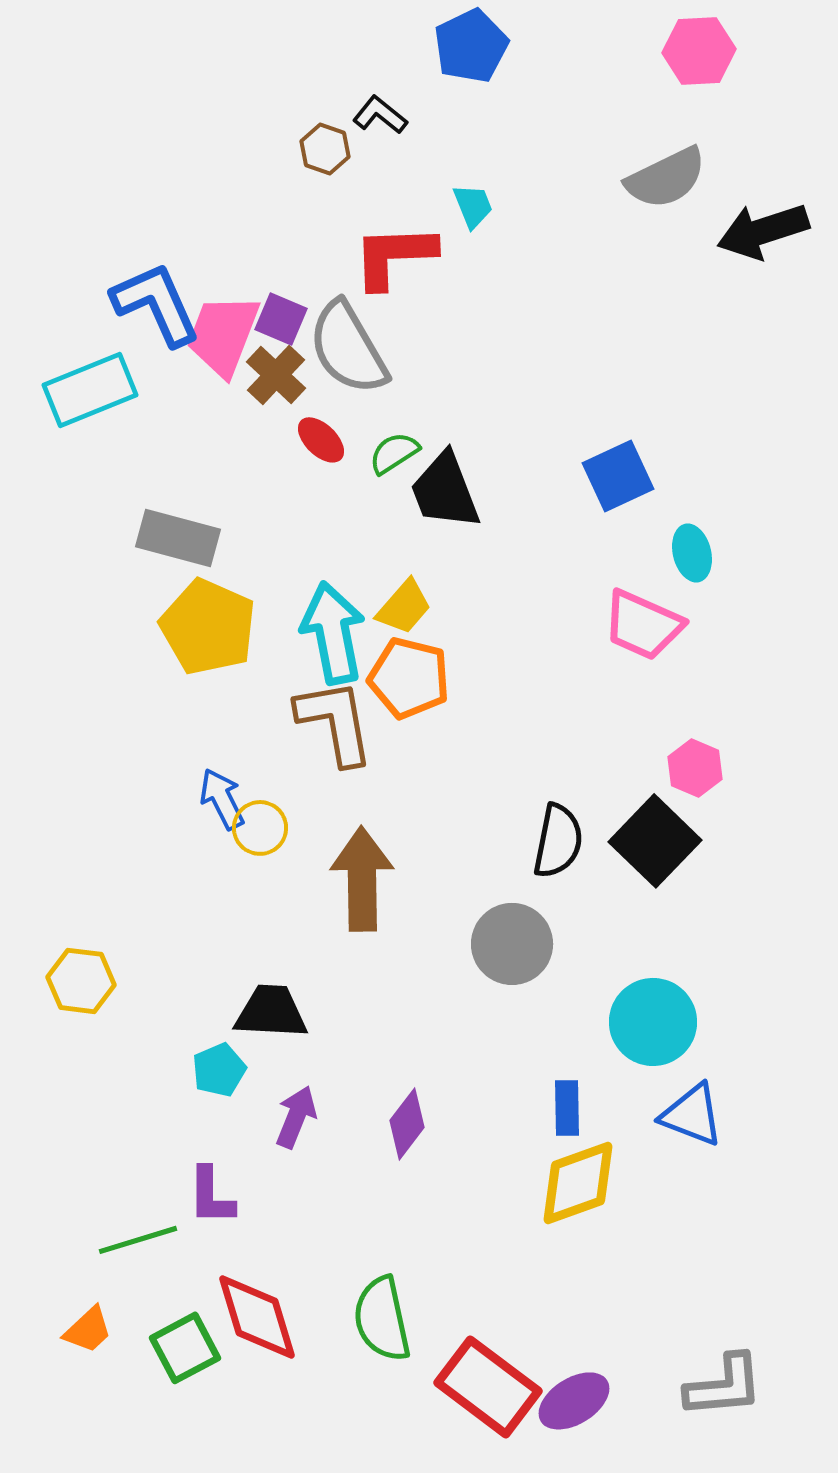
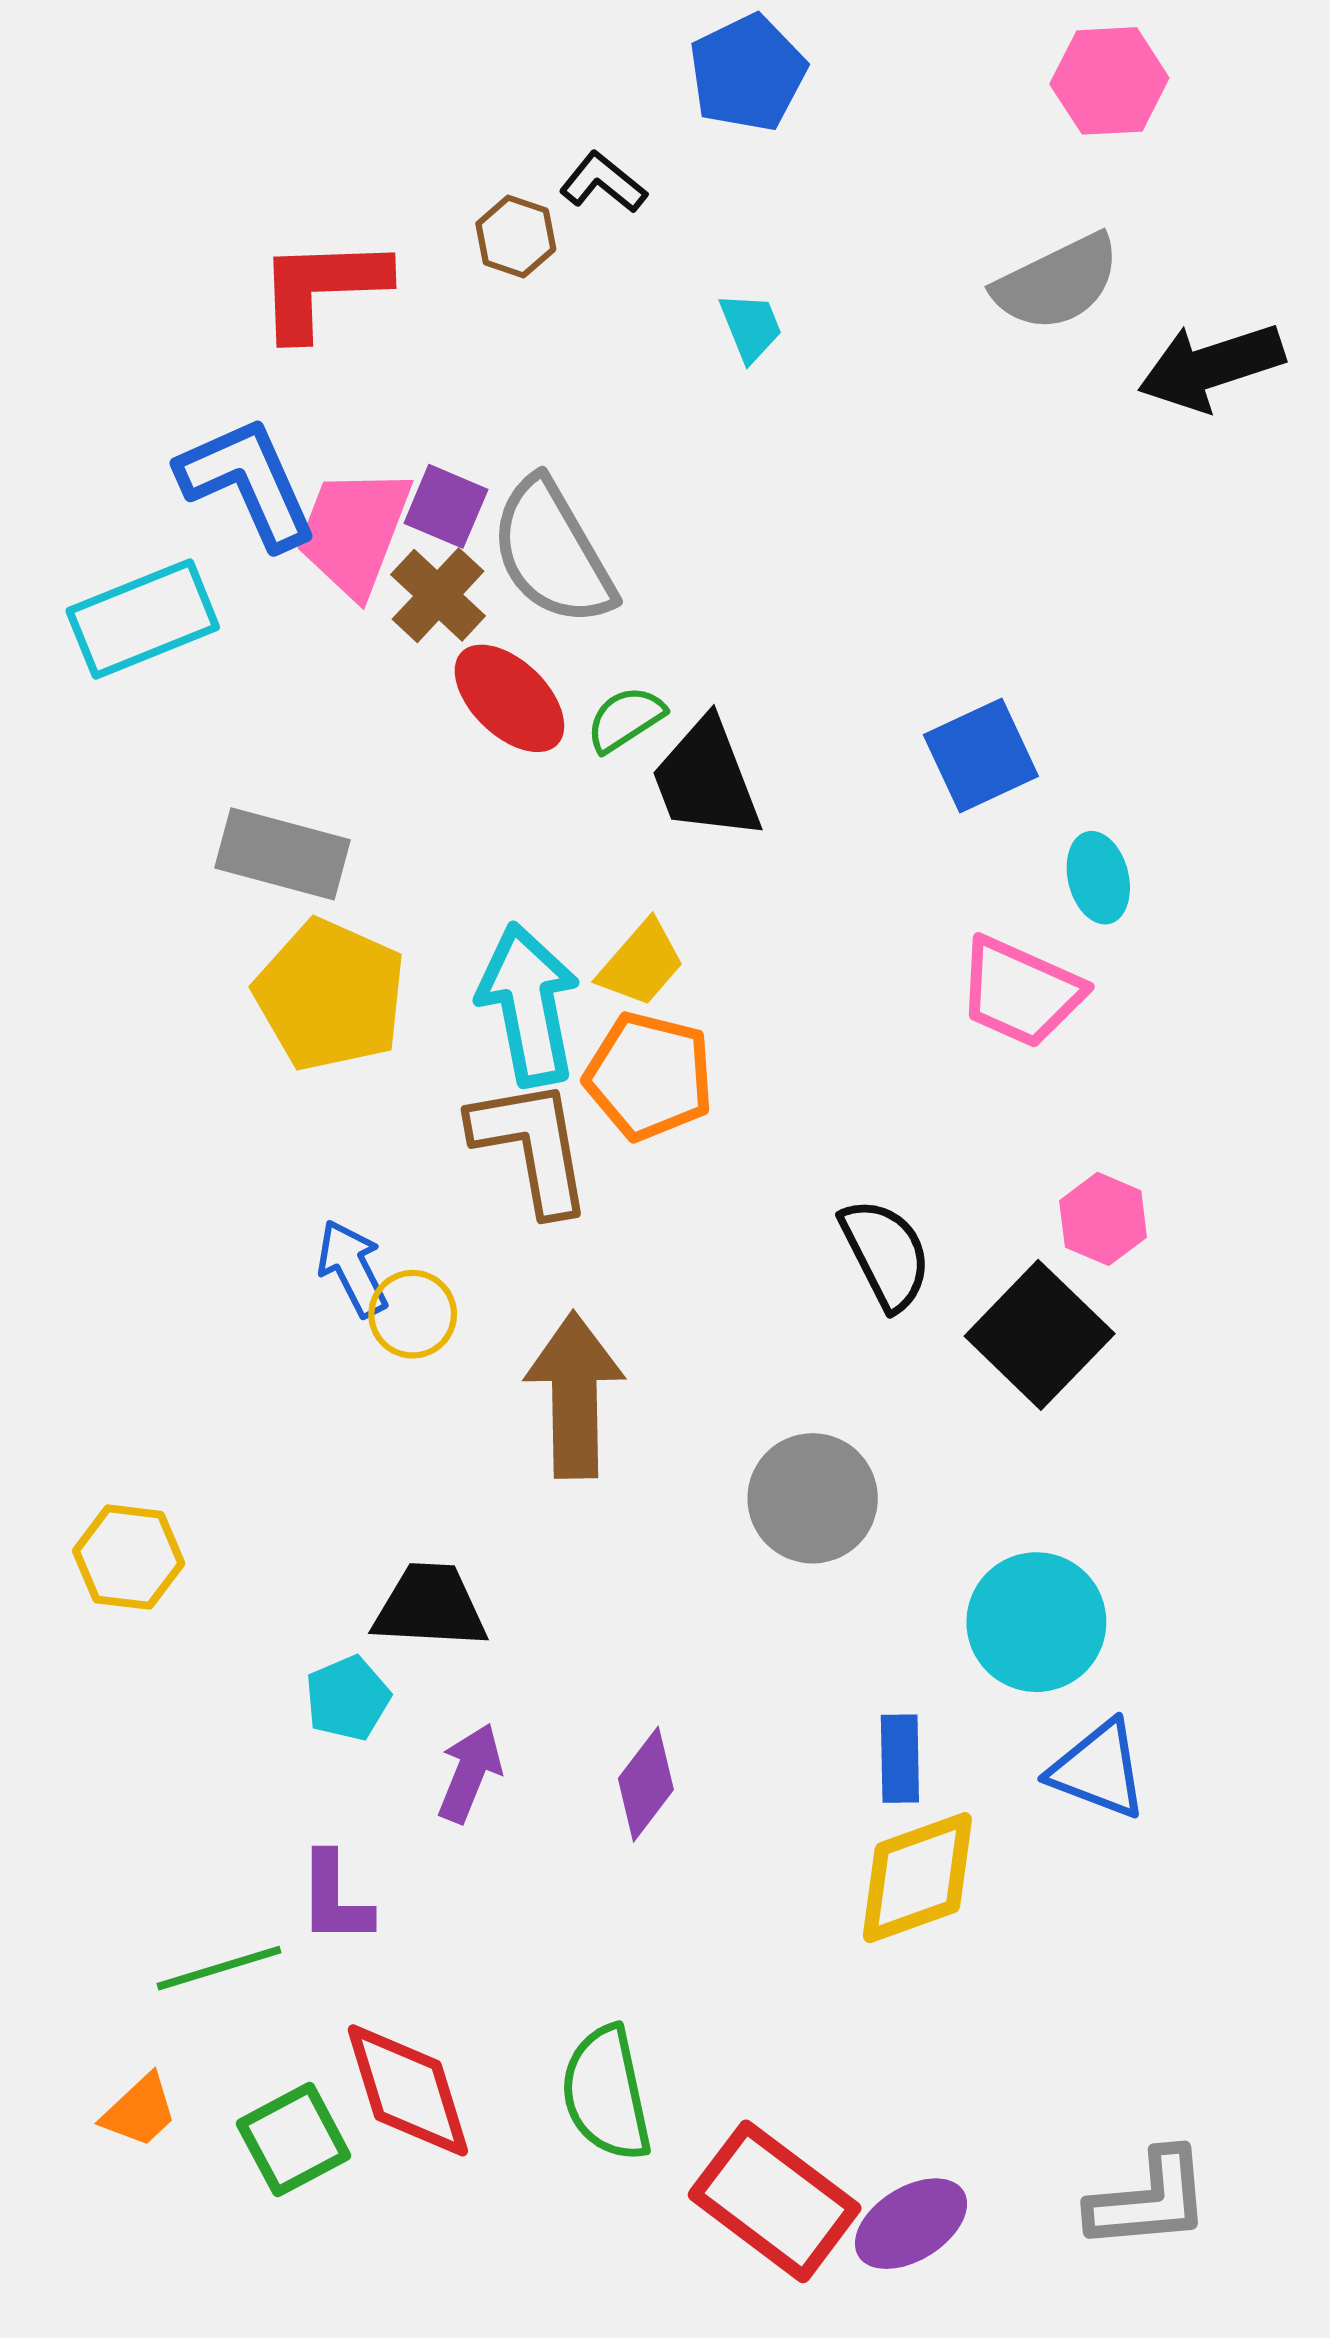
red L-shape: (394, 256) -> (322, 287), moved
red ellipse: (321, 440) -> (509, 698), size x1.5
black semicircle: (558, 841) -> (886, 1254), moved, turned -38

